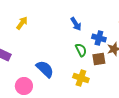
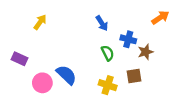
brown square: (99, 59) -> (134, 76), moved
pink circle: (24, 86) -> (42, 83), moved

